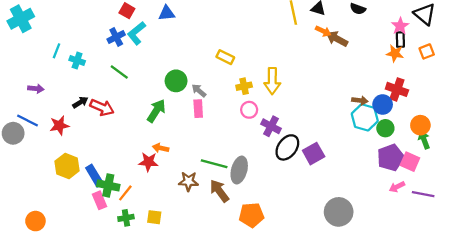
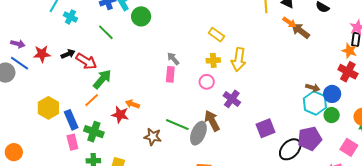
yellow rectangle: (225, 57) -> (216, 35), moved
green circle: (176, 81) -> (141, 16), moved
purple arrow: (36, 89) -> (18, 44), moved
red cross: (397, 89) -> (348, 72), moved
pink circle: (249, 110) -> (207, 82), moved
green arrow: (156, 111) -> (102, 79), moved
red star: (59, 125) -> (42, 54), moved
black ellipse: (287, 147) -> (290, 149), moved
purple pentagon: (391, 158) -> (310, 139), moved
green cross: (108, 185) -> (94, 132), moved
brown arrow: (219, 191) -> (212, 121), moved
orange line: (125, 193) -> (92, 100), moved

